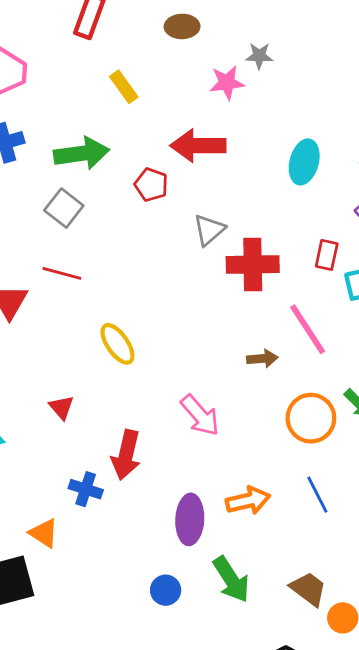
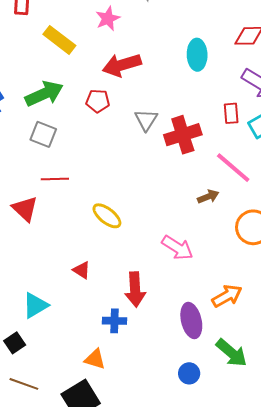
pink star: (227, 83) -> (108, 19), moved
yellow rectangle: (124, 87) -> (59, 40), size x1.4

